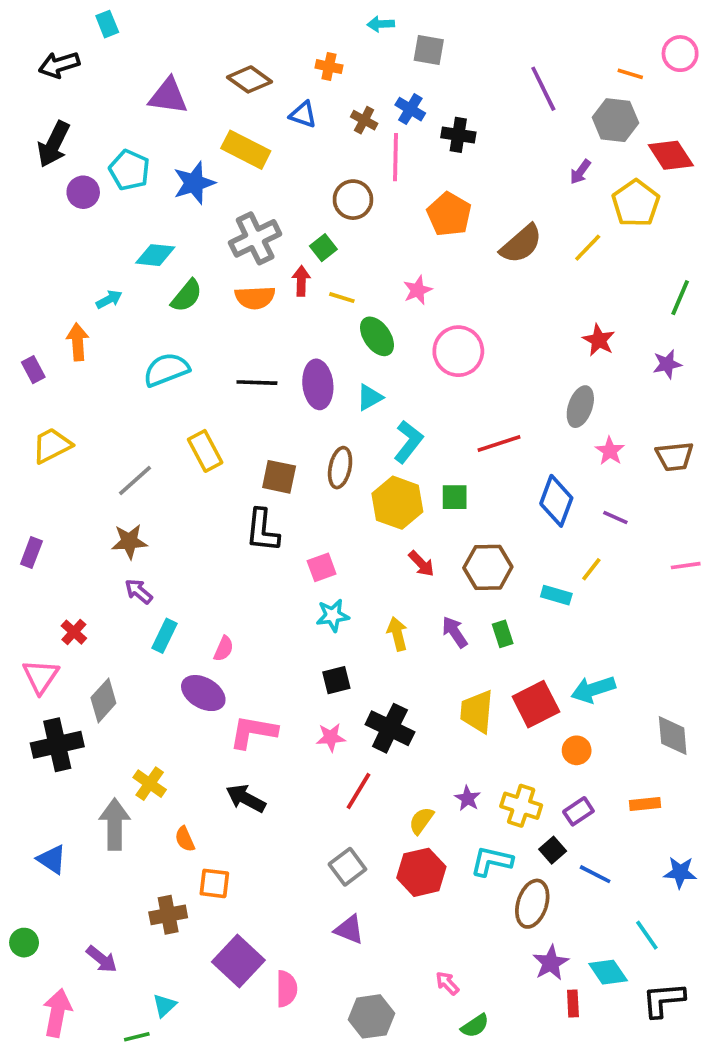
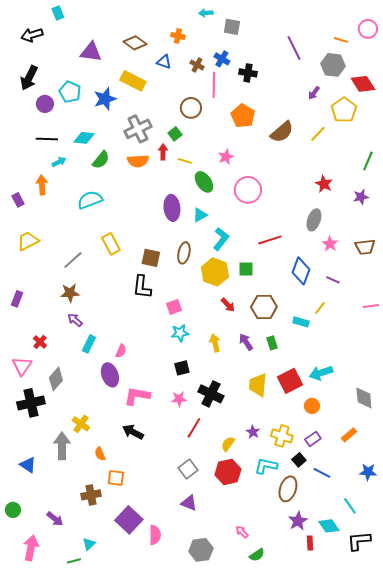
black line: (257, 383) -> (47, 139), moved
purple ellipse: (203, 693) -> (110, 375), turned 40
orange rectangle: (645, 804) -> (349, 435), turned -35

